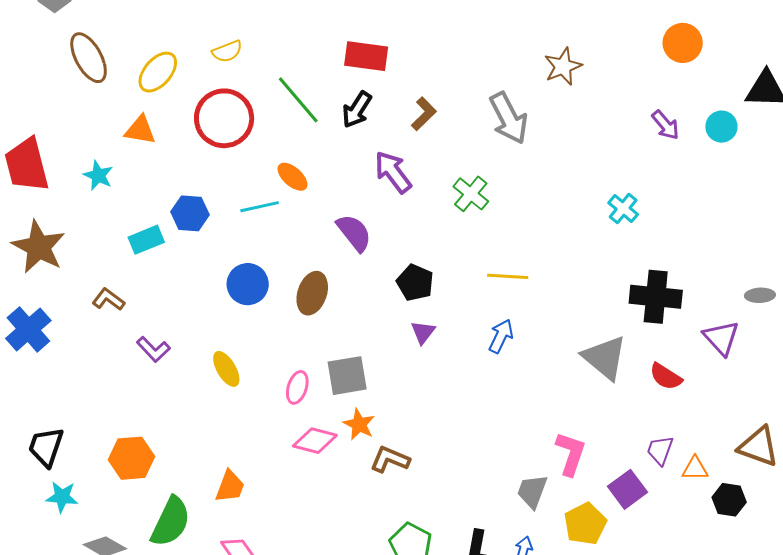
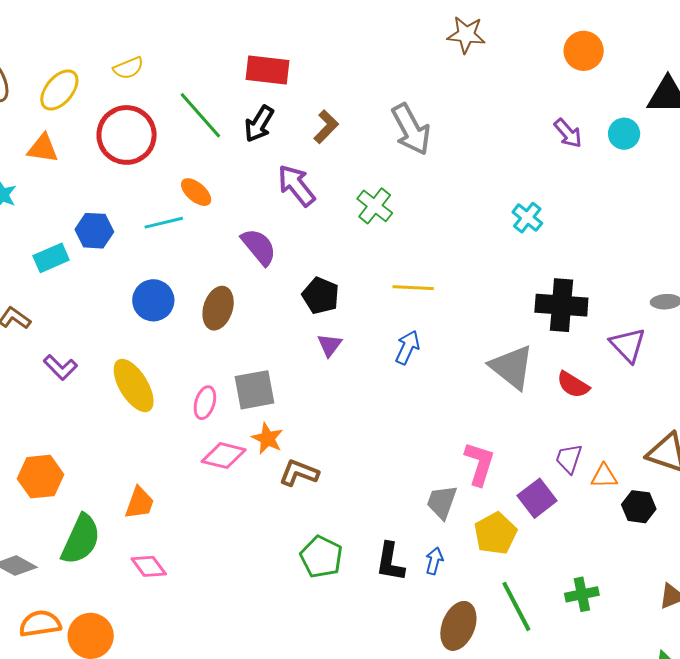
brown star: (563, 66) -> (466, 35), moved, turned 30
yellow ellipse: (226, 369) -> (134, 386), size x1.5

